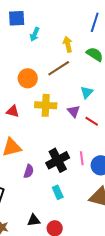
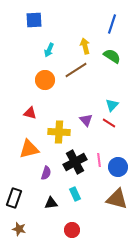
cyan arrow: (35, 34) -> (49, 50), moved
cyan triangle: (87, 92) -> (112, 105), moved
yellow cross: (46, 105) -> (59, 132), moved
purple triangle: (74, 111) -> (86, 120), moved
black triangle: (34, 220) -> (51, 203), moved

